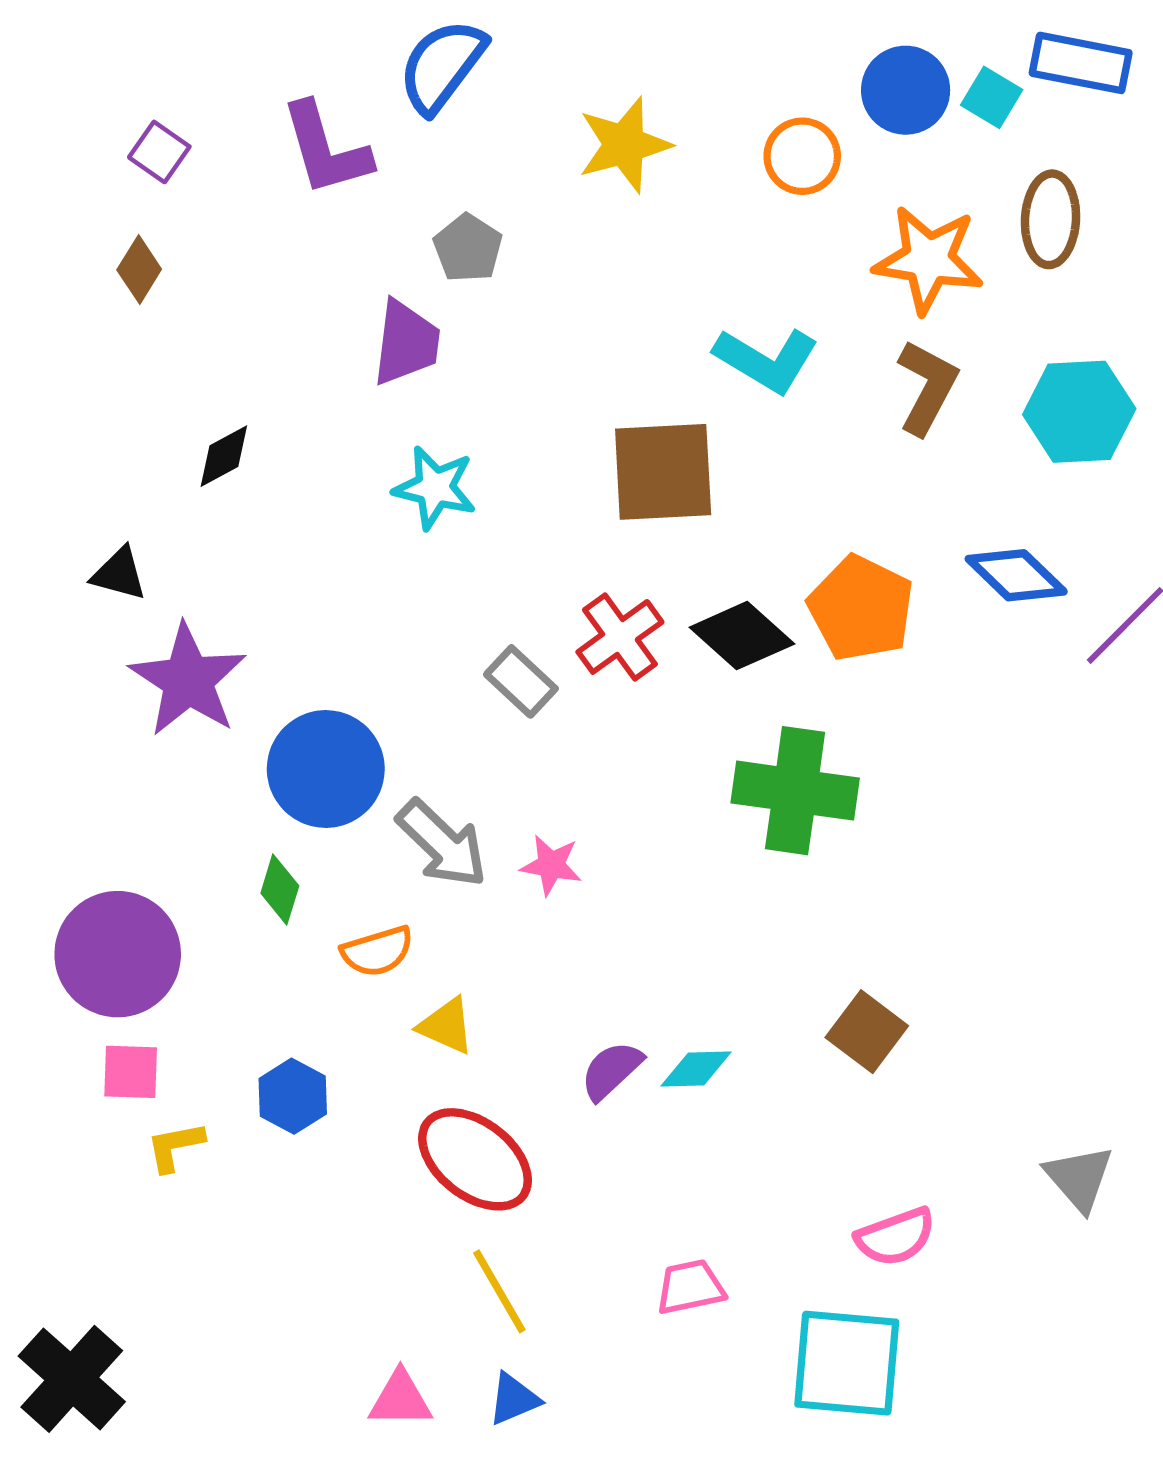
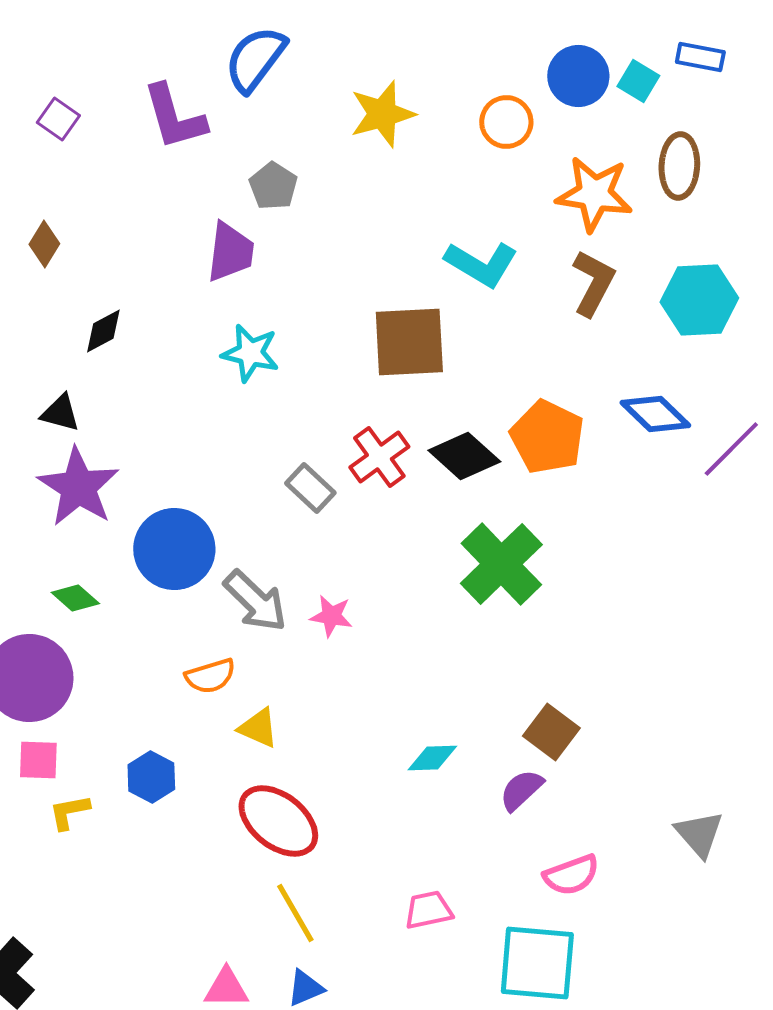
blue rectangle: (1081, 63) -> (700, 57), size x0.7
brown diamond: (139, 270) -> (44, 244), moved
black triangle: (119, 574) -> (60, 413), moved
green cross: (795, 791) -> (501, 564), turned 38
green diamond: (280, 890) -> (75, 598), moved, turned -66
purple semicircle: (611, 1070) -> (521, 790), moved

